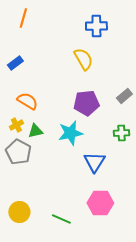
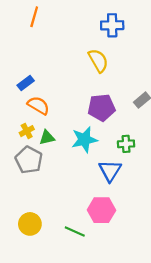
blue rectangle: (15, 63) -> (26, 83), moved
green cross: (121, 133) -> (126, 144), moved
pink hexagon: (100, 203) -> (101, 210), moved

